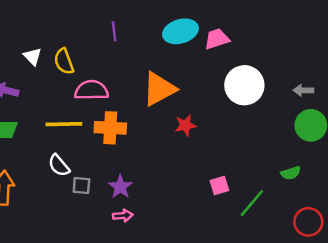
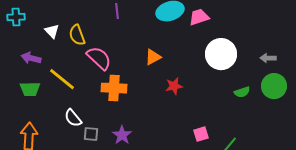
orange triangle: (159, 89) -> (153, 57), size x0.6
pink semicircle: (91, 90) -> (99, 58), turned 44
yellow line: (64, 124) -> (62, 79), moved, turned 40
green semicircle: (291, 173) -> (242, 92), moved

